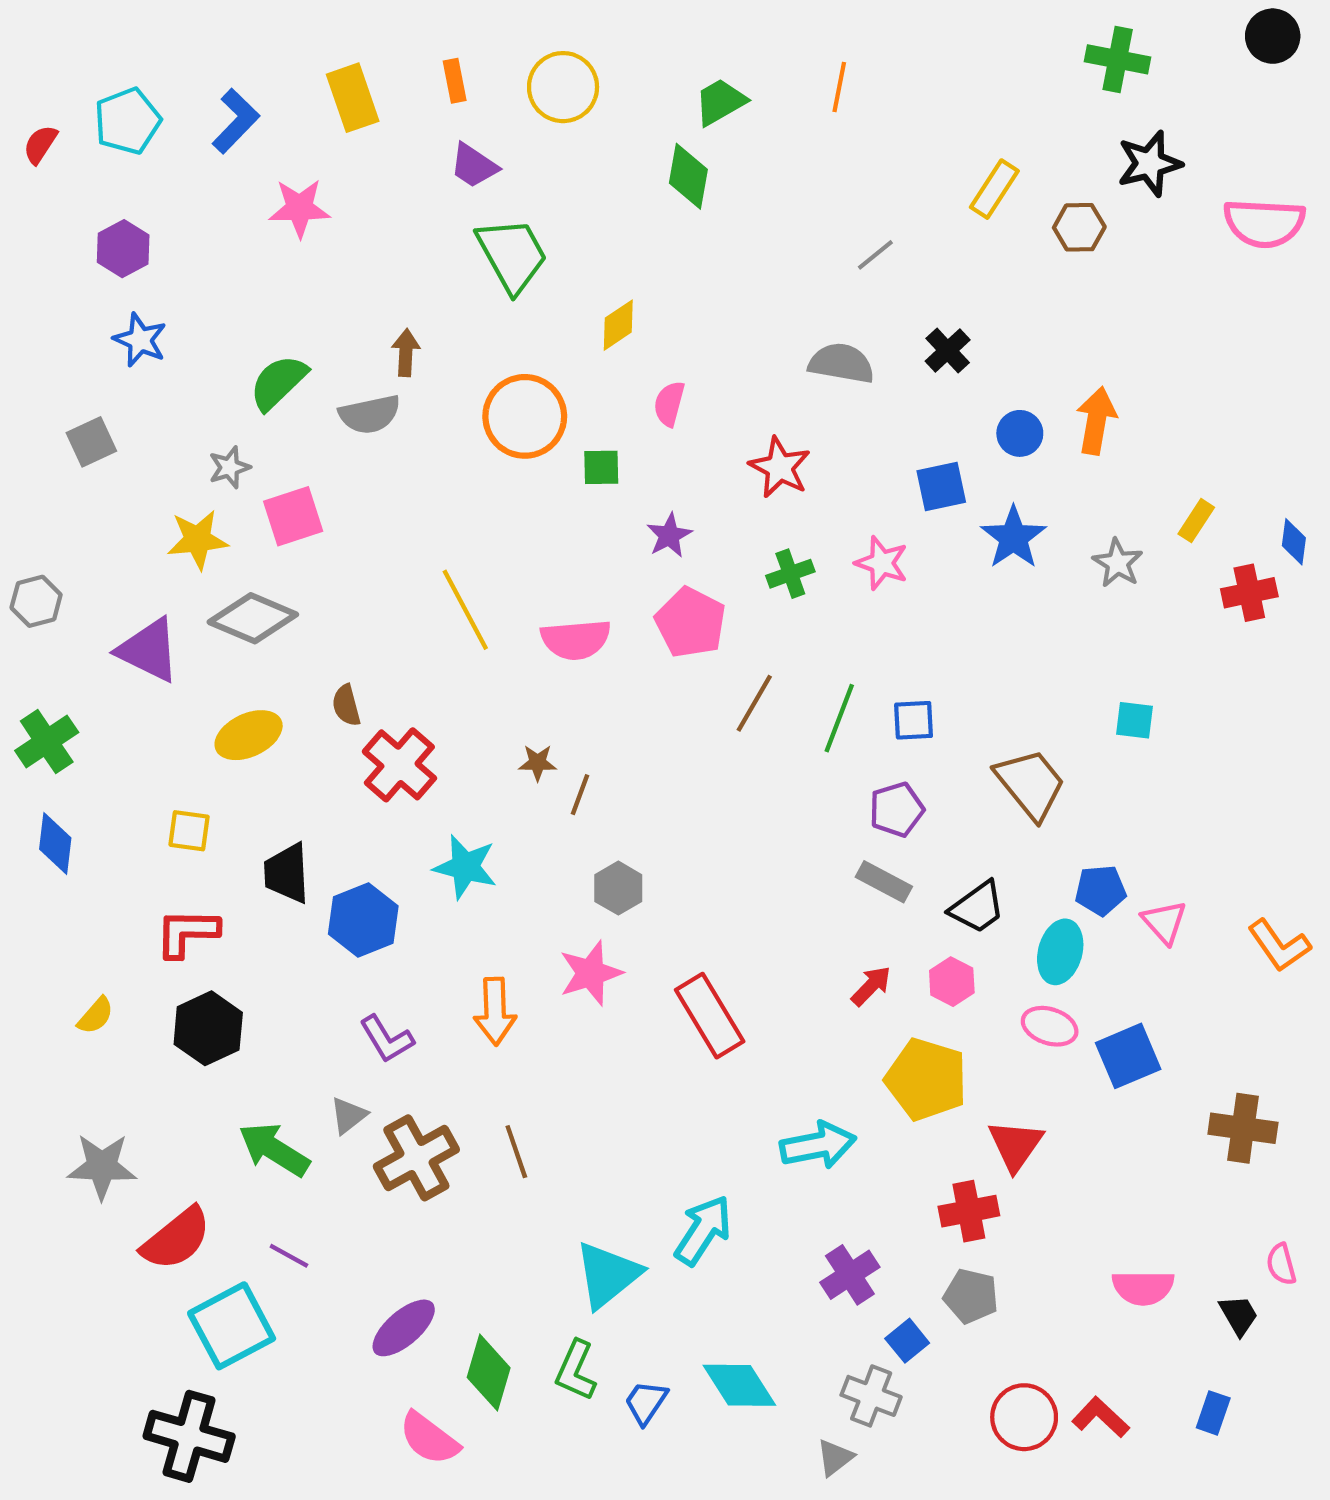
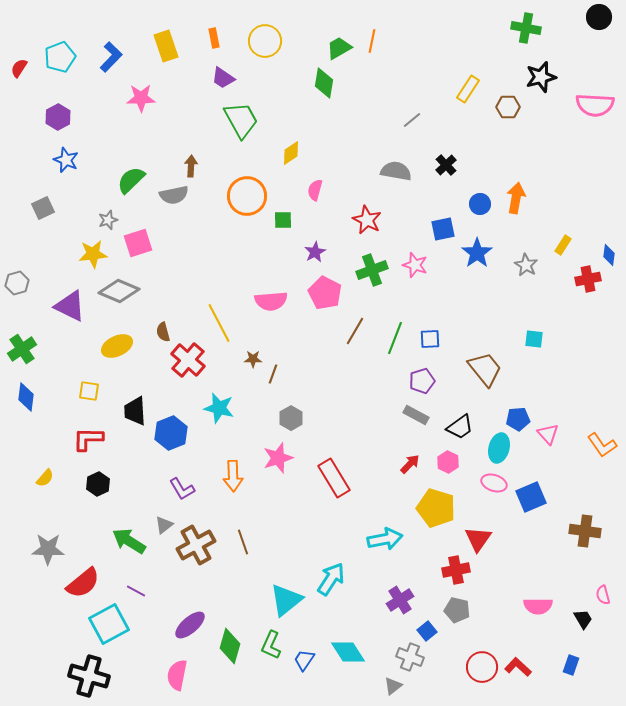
orange line: (839, 87) -> (372, 41), moved
green cross: (790, 574) -> (372, 270), size x1.4
yellow line: (465, 610) -> (219, 323), moved
black hexagon: (208, 1028) -> (98, 484), size x0.7
pink semicircle: (429, 1438) -> (177, 675), moved, turned 64

